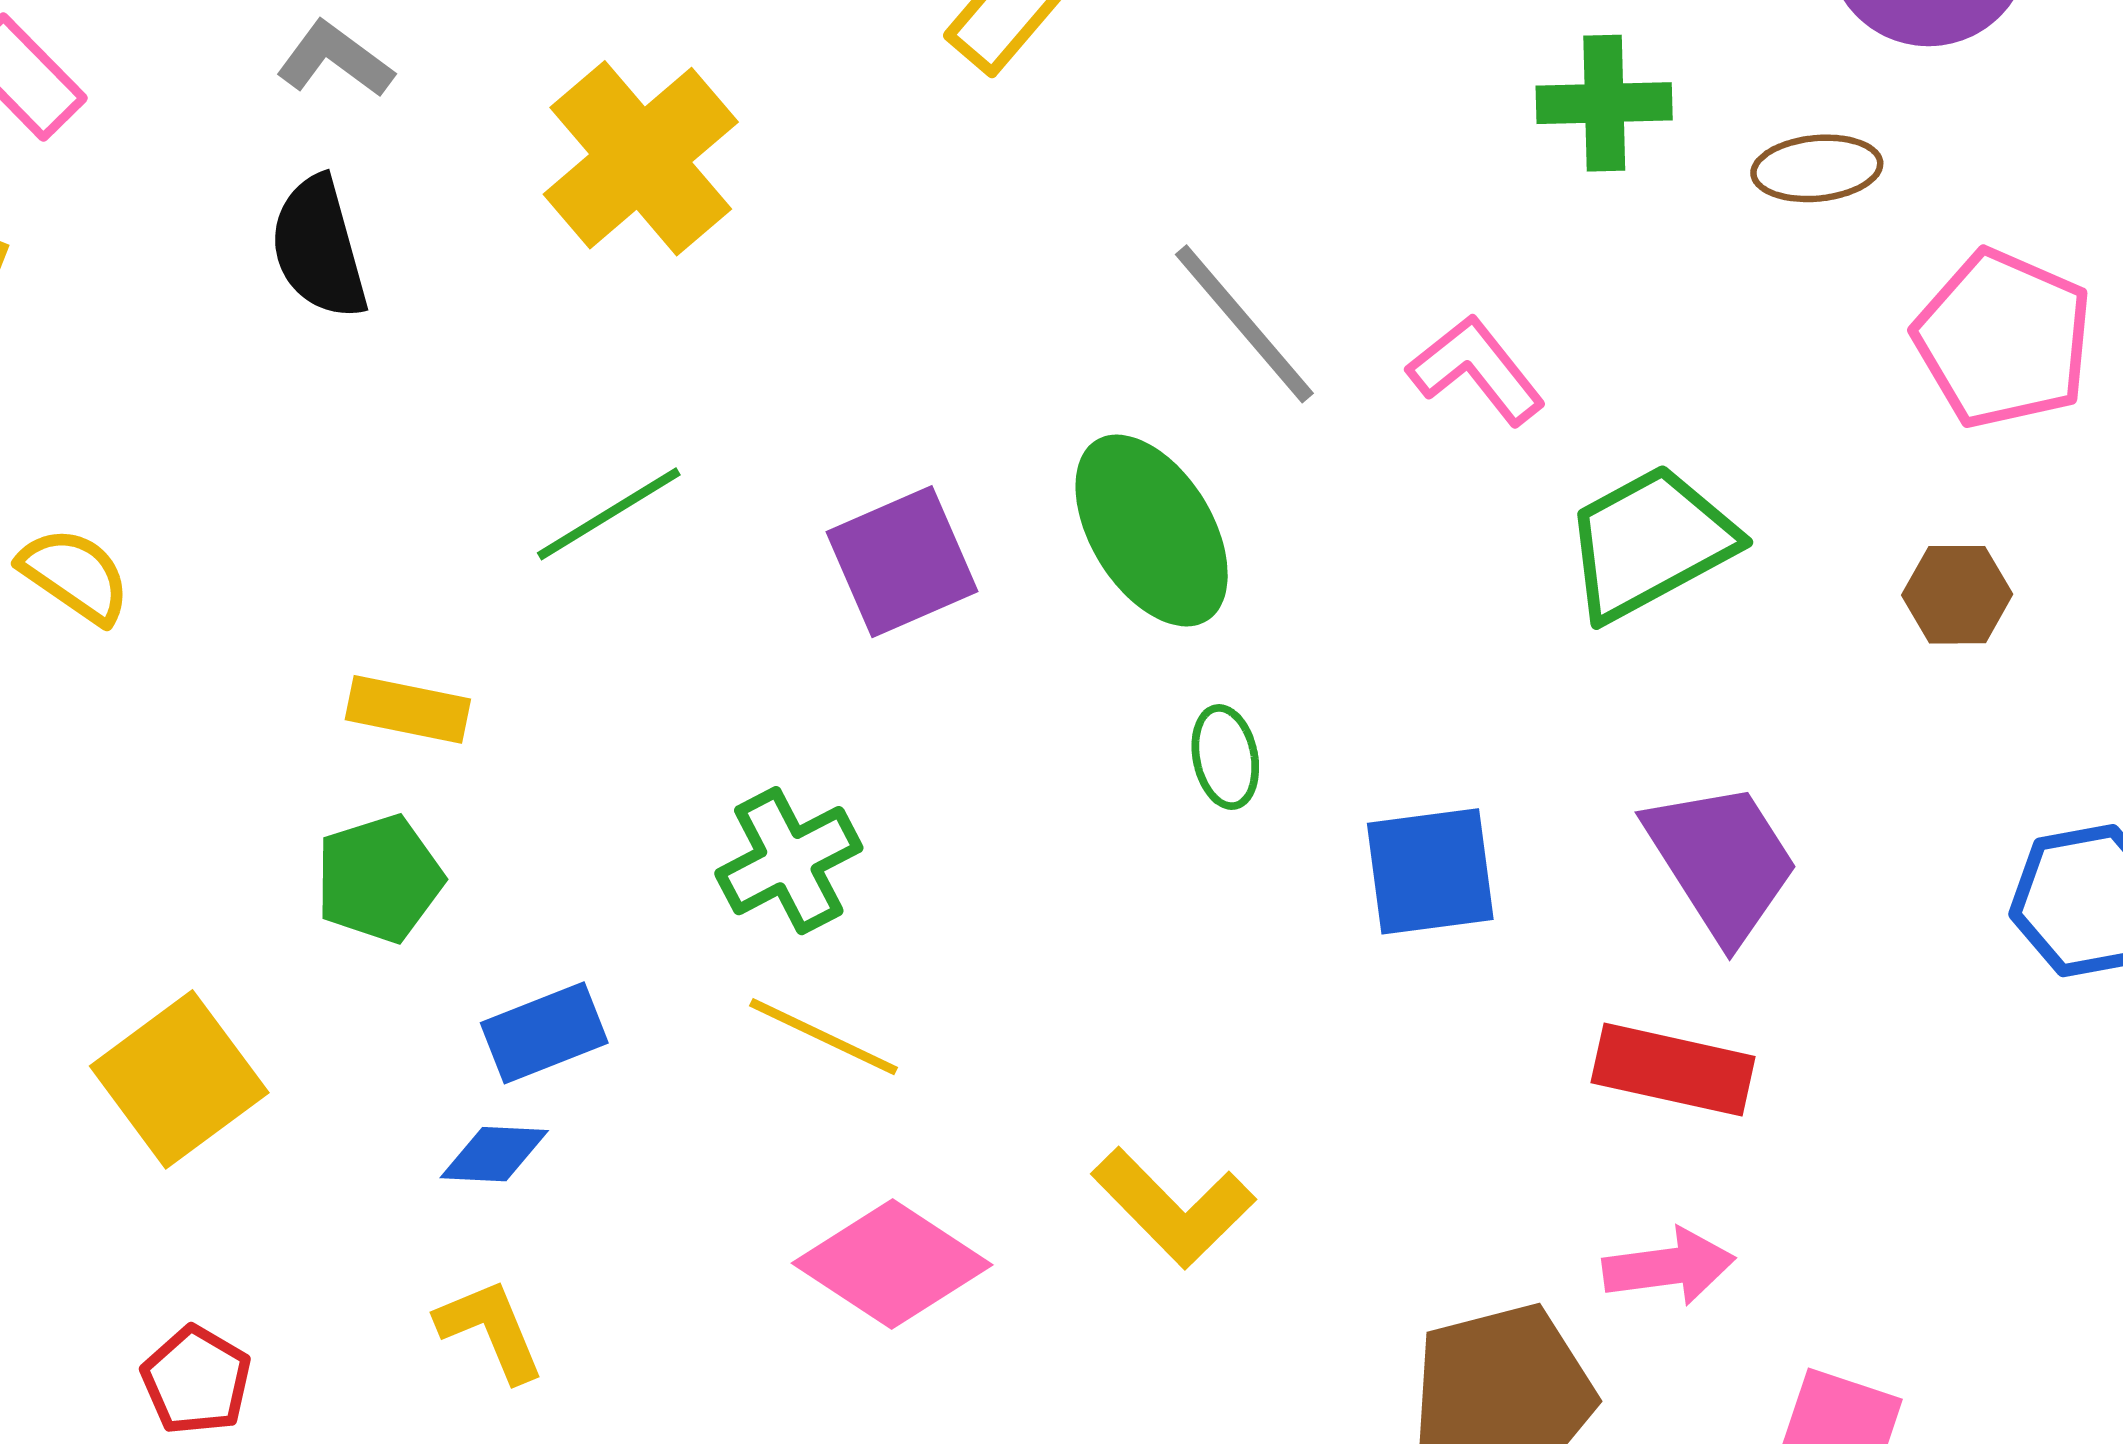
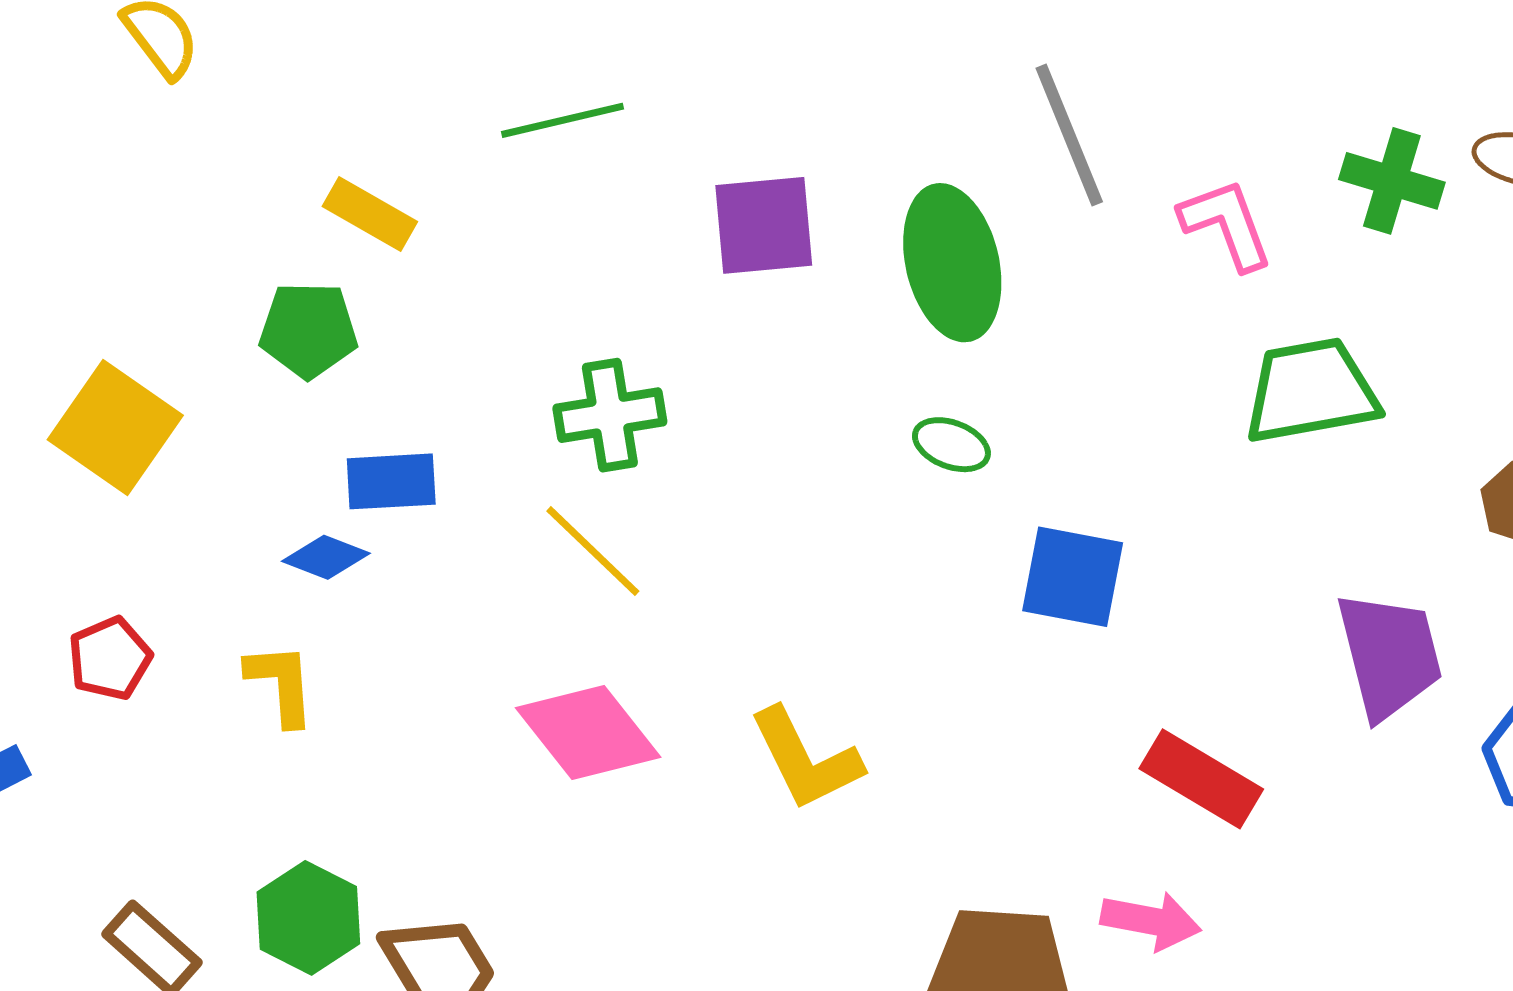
green cross: (1604, 103) -> (1392, 181), moved
green ellipse: (1225, 757) -> (951, 445), turned -76
purple trapezoid: (1722, 861) -> (1389, 655), moved
yellow square: (179, 1079) -> (115, 428), turned -37
red pentagon: (196, 1380) -> (110, 658), moved

